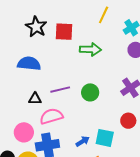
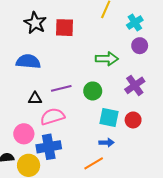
green arrow: (90, 49) -> (107, 59), moved
cyan square: (105, 138) -> (109, 117), moved
blue arrow: (83, 141) -> (107, 143), moved, turned 32

